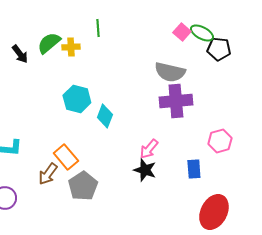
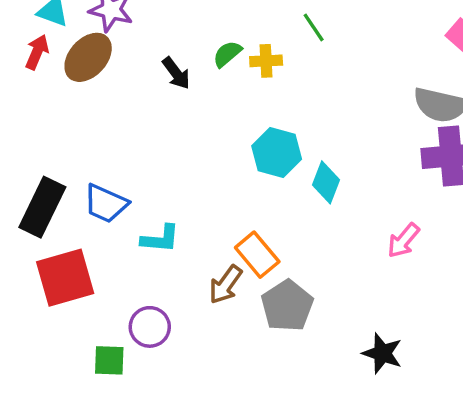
green line: (98, 28) -> (314, 27), turned -30
green semicircle: (49, 43) -> (227, 54), size x0.7
black star: (145, 170) -> (382, 353), moved

